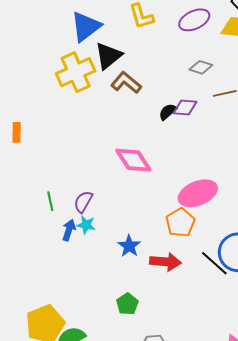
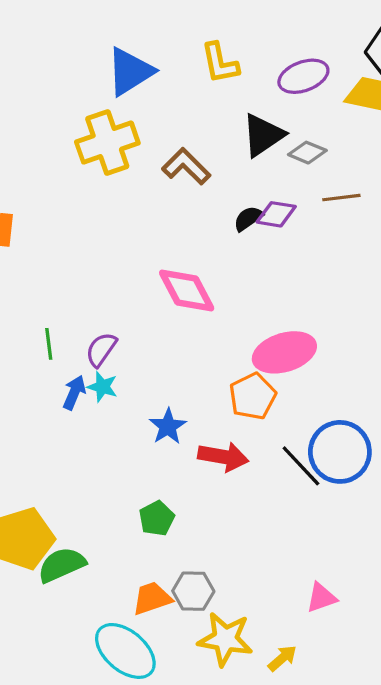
black triangle: (108, 56) -> (263, 135), moved

